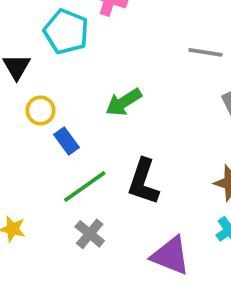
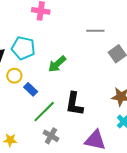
cyan pentagon: (66, 32) -> (23, 48), moved

